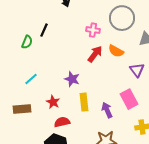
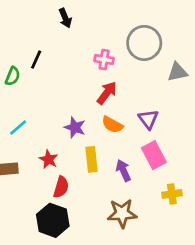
orange semicircle: (116, 51) -> (112, 125), moved
purple triangle: (137, 70) -> (148, 119), moved
red semicircle: (62, 122) -> (61, 187), turned 119

